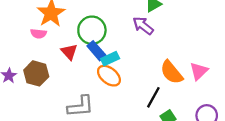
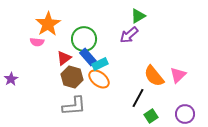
purple arrow: (143, 26) -> (129, 35), turned -78
red triangle: (69, 52) -> (64, 58), turned 35
brown hexagon: (36, 73) -> (72, 77), moved

